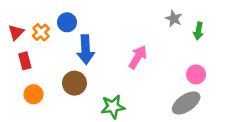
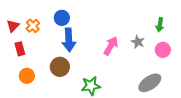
gray star: (174, 19) -> (138, 42), moved
blue circle: (67, 22) -> (62, 18), moved
pink circle: (196, 74) -> (163, 50), moved

